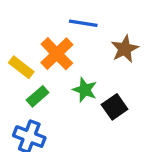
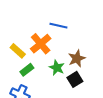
brown star: (125, 49) -> (77, 58), moved

